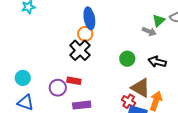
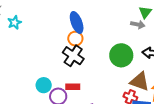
green circle: (127, 59) -> (121, 55), size x1.5
cyan circle: (23, 78) -> (44, 85), moved

